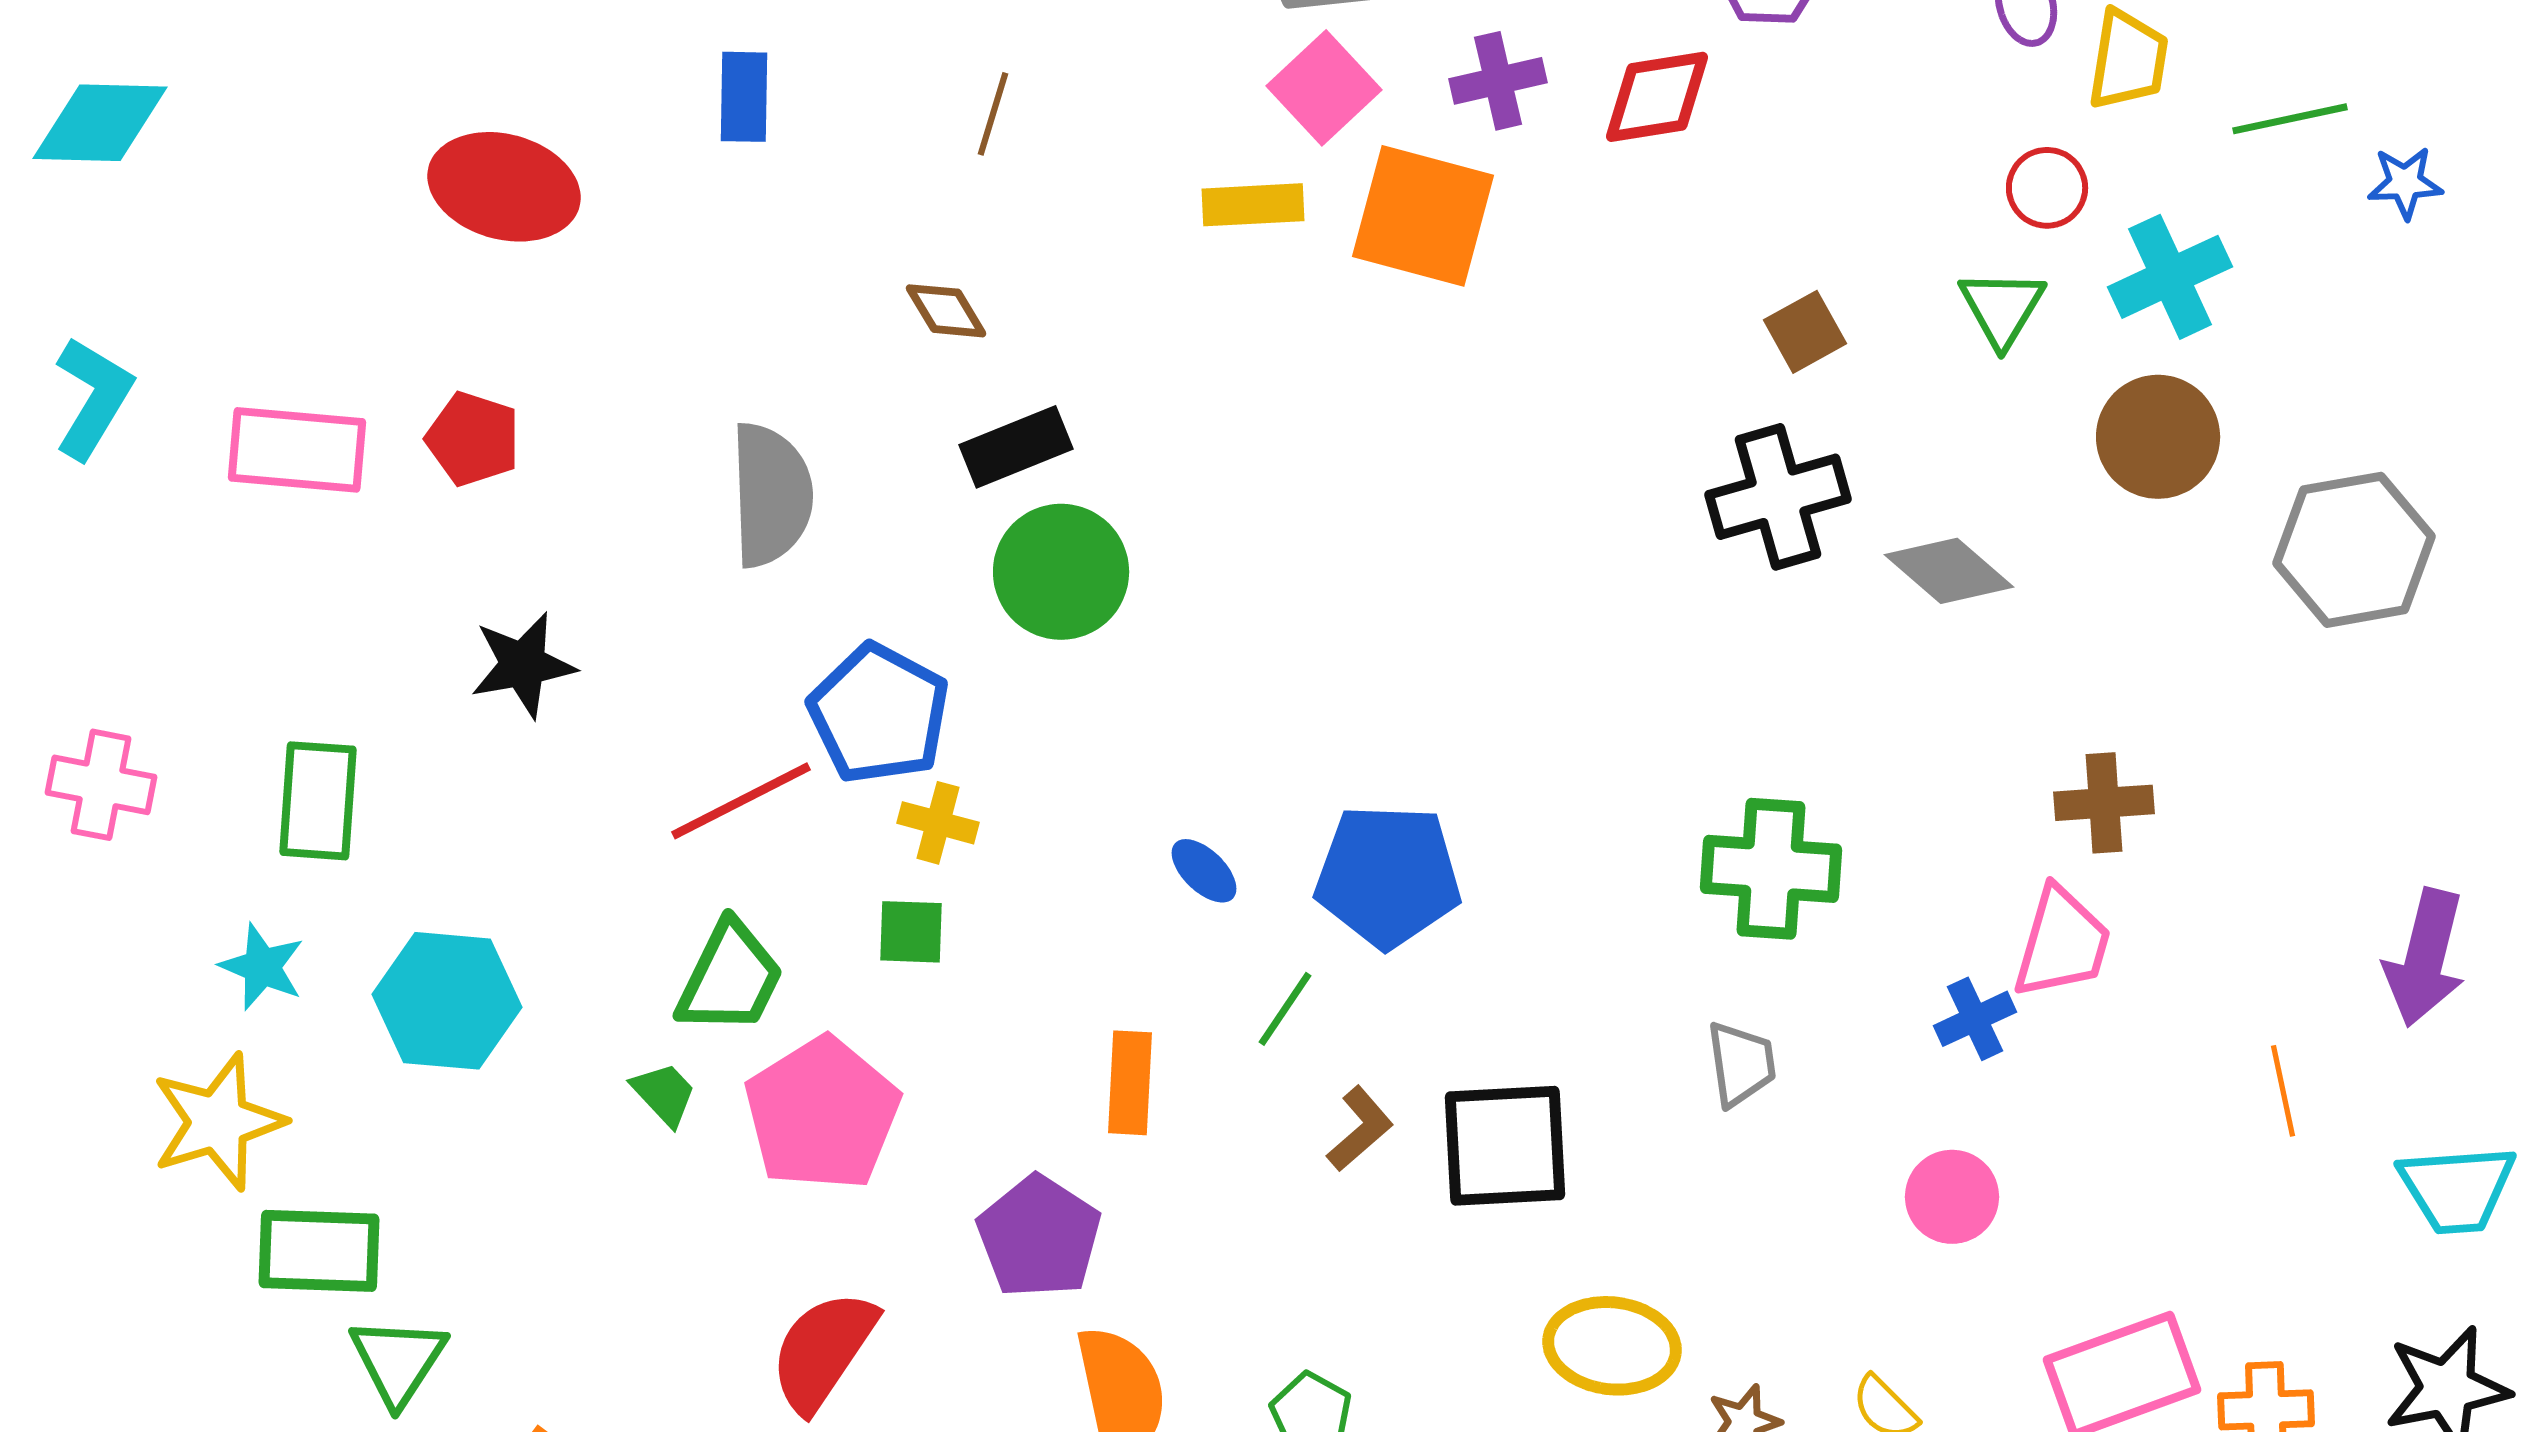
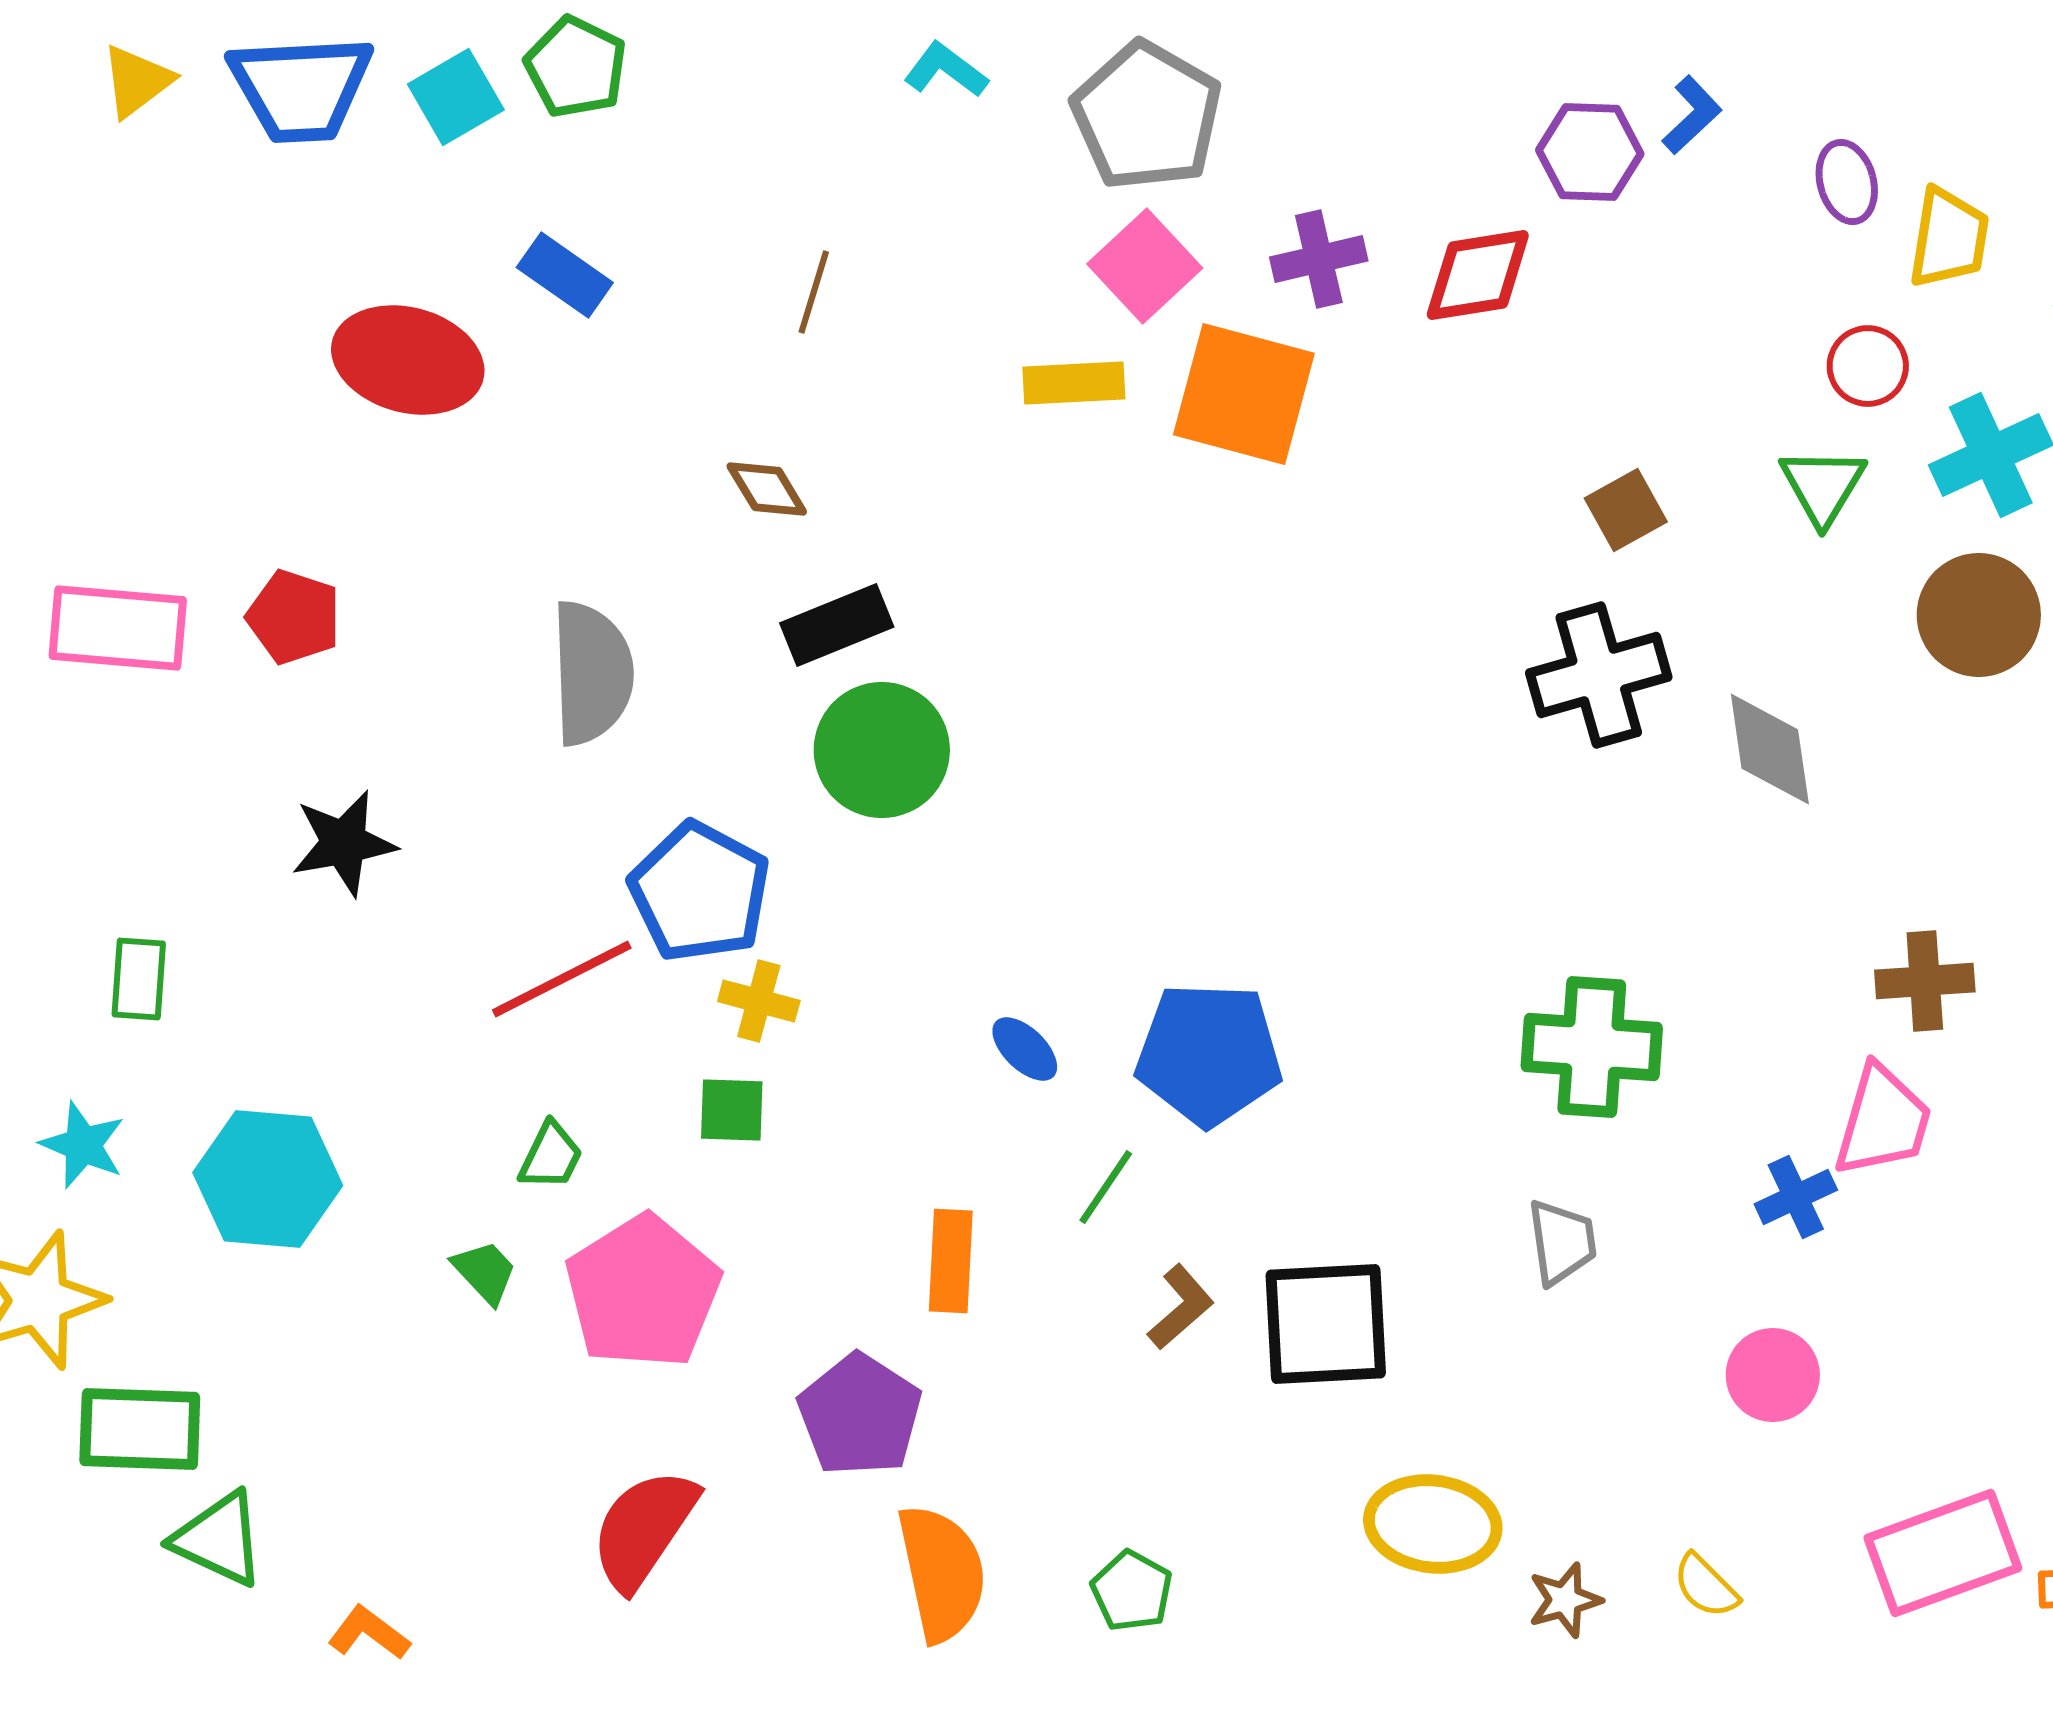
blue rectangle: (744, 97) -> (565, 275), turned -56
red ellipse: (504, 187) -> (408, 360), moved
gray diamond: (1949, 571) -> (1770, 749), turned 41
green rectangle: (318, 801) -> (139, 979), size x0.7
green trapezoid: (730, 978) -> (551, 1156), size x0.6
green triangle: (398, 1361) -> (219, 1539), turned -38

